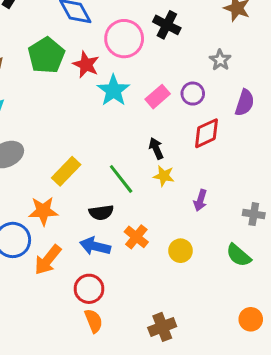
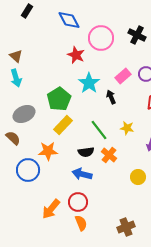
black cross: (167, 25) -> (137, 35), moved
green pentagon: (46, 55) -> (59, 99), moved
cyan star: (113, 90) -> (89, 83), moved
black arrow: (156, 148) -> (111, 97), moved
orange cross: (136, 237) -> (109, 155), moved
orange arrow: (48, 260) -> (51, 209), moved

